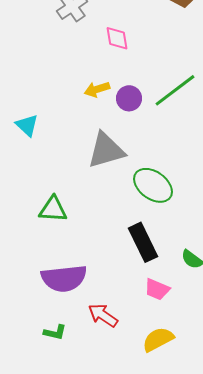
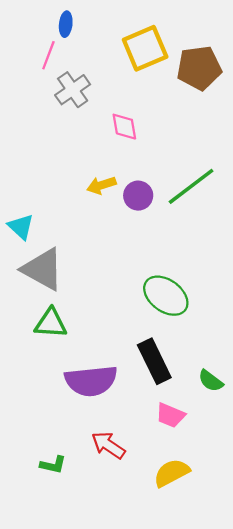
gray triangle: (106, 150) -> (43, 269), moved, turned 45
purple semicircle: (64, 278) -> (91, 381), moved

